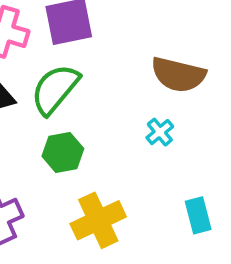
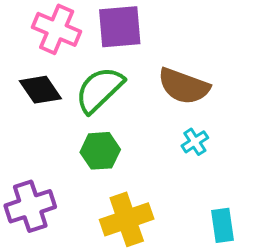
brown semicircle: (178, 75) -> (184, 86), moved

